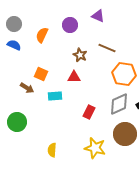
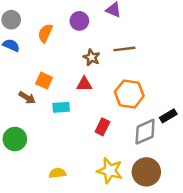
brown line: (107, 48) -> (124, 49), turned -30
orange hexagon: (124, 74) -> (129, 94), moved
gray diamond: (119, 104) -> (145, 132), moved
brown circle: (125, 134) -> (146, 172), moved
yellow semicircle: (52, 150) -> (57, 173), turned 80

